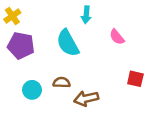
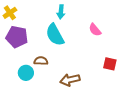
cyan arrow: (86, 15) -> (61, 12), moved
brown semicircle: (62, 82) -> (41, 61), moved

